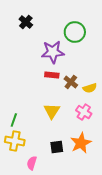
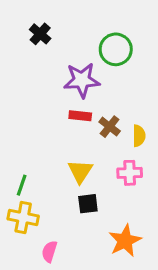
yellow semicircle: (90, 88) -> (139, 136), turned -72
pink cross: (84, 112) -> (130, 173), turned -35
orange star: (81, 143) -> (125, 241), moved
black square: (57, 147) -> (88, 204), moved

